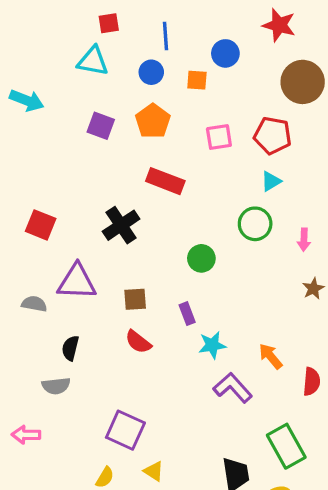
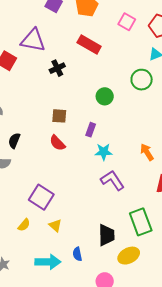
pink square: (219, 137) -> (127, 22), turned 30
black cross: (121, 225) -> (57, 68), size x0.7
purple triangle: (77, 282) -> (33, 40), moved
purple rectangle: (187, 314) -> (91, 130), turned 32
orange arrow: (271, 356) -> (147, 152), moved

